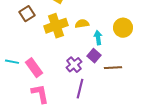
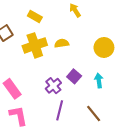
cyan arrow: (98, 38) -> (99, 81), moved
brown line: (113, 68) -> (94, 114), moved, turned 54

